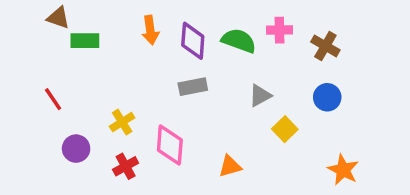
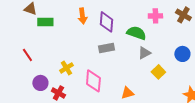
green semicircle: (239, 41) -> (136, 33), moved
brown cross: (325, 46) -> (183, 15), moved
red cross: (126, 166) -> (58, 93), moved, turned -32

